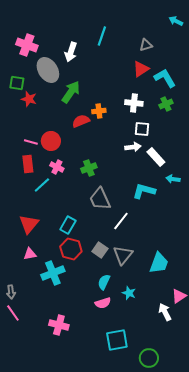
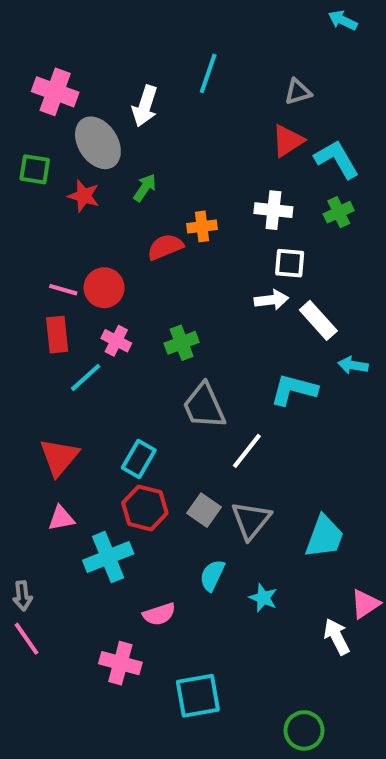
cyan arrow: (176, 21) -> (343, 20), moved
green arrow: (71, 92) -> (145, 188), size x0.6
red star: (29, 99) -> (84, 196), moved
pink semicircle: (103, 303) -> (159, 614), moved
cyan square: (117, 340) -> (198, 696), moved

